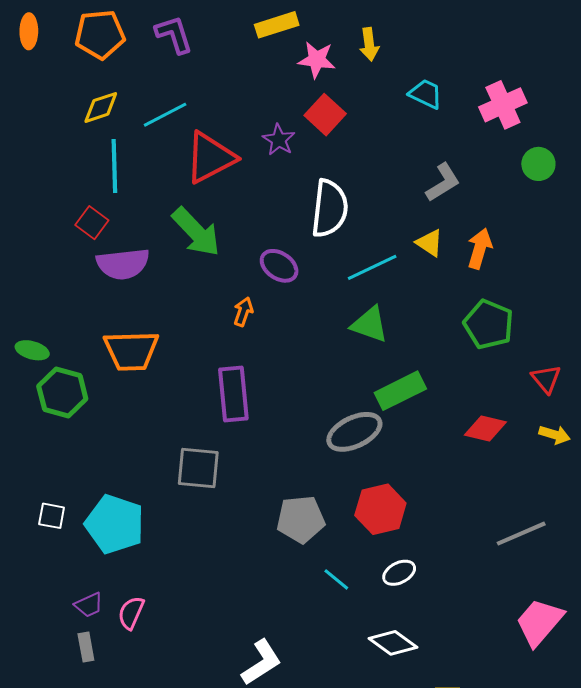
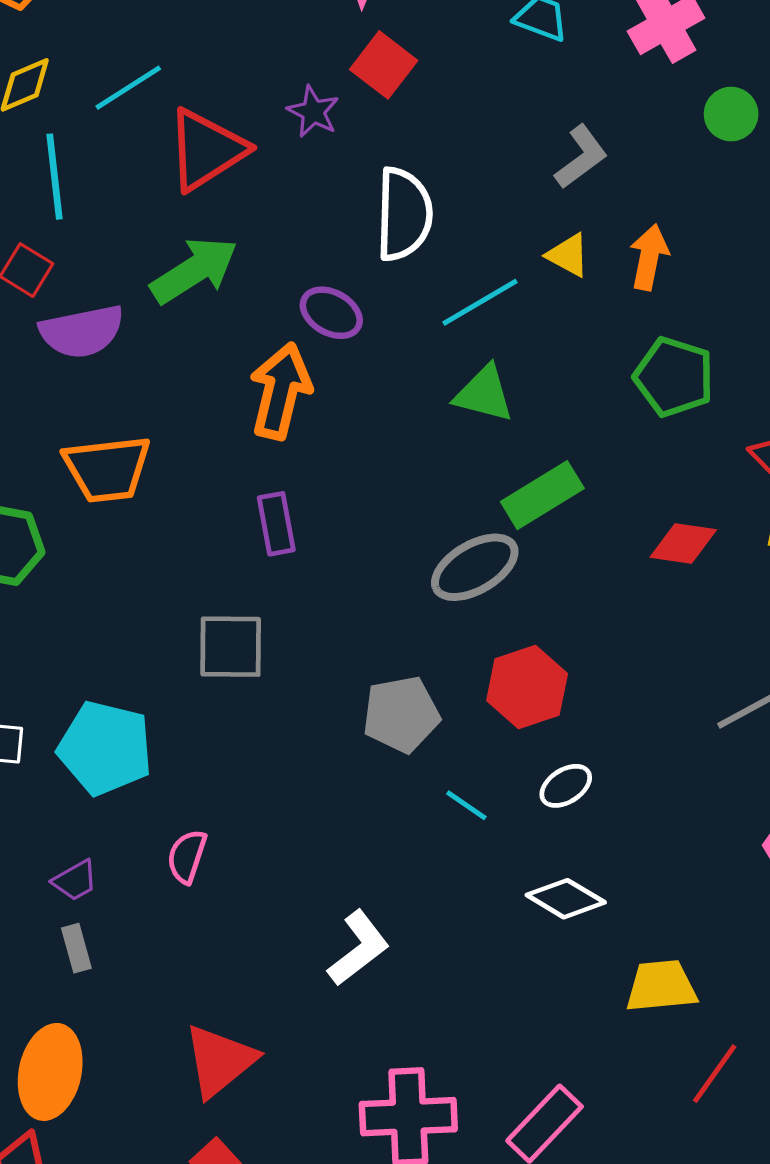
green arrow: (196, 232) -> (194, 270), turned -74
orange arrow: (243, 312) -> (281, 391), size x2.0
purple rectangle: (233, 394) -> (276, 524), size x0.7
pink semicircle: (131, 613) -> (187, 856), moved

